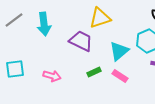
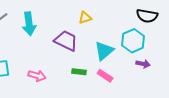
yellow triangle: (100, 18) -> (85, 18), size x0.6
green rectangle: (94, 72) -> (79, 72), turned 32

